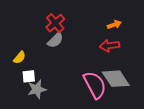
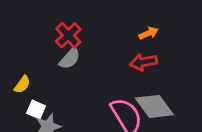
white square: (29, 76) -> (36, 110), turned 32

